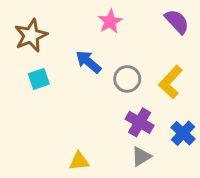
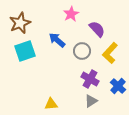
purple semicircle: (177, 21) -> (97, 29), moved
cyan square: (39, 79) -> (25, 51), size x1.5

